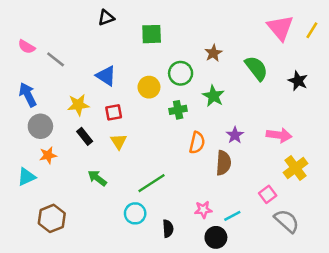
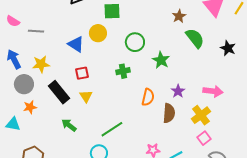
brown star: (213, 53) -> (179, 16), moved
gray line: (56, 59) -> (36, 31), turned -35
yellow circle: (149, 87) -> (98, 33), moved
yellow star: (78, 105) -> (41, 64), moved
green cross: (178, 110) -> (123, 71), moved
black rectangle: (85, 136) -> (59, 92), size x1.6
yellow cross: (295, 168) -> (201, 115), moved
cyan triangle: (27, 177) -> (13, 124), turned 35

